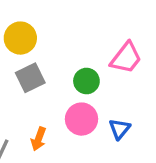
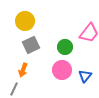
orange arrow: (39, 139) -> (23, 70), moved

